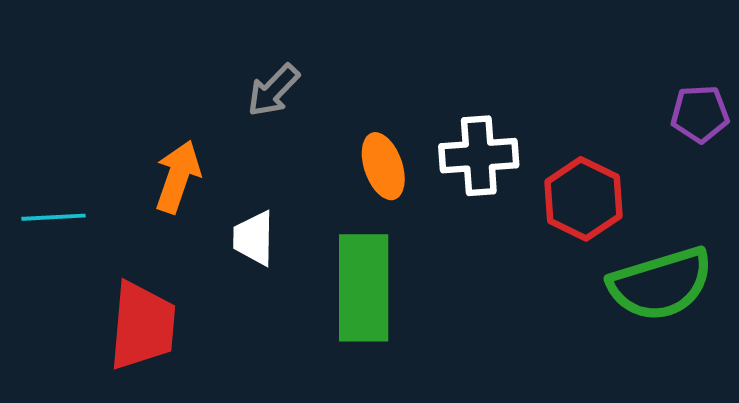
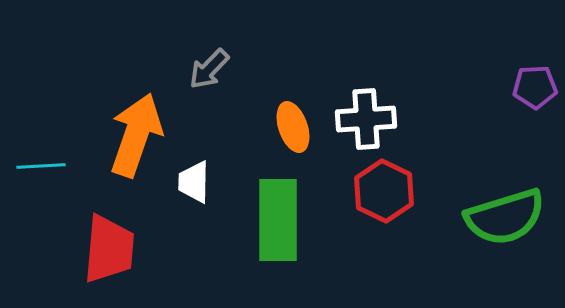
orange arrow: (178, 177) -> (136, 135), size x1.5
red hexagon: (583, 199) -> (384, 191), moved

